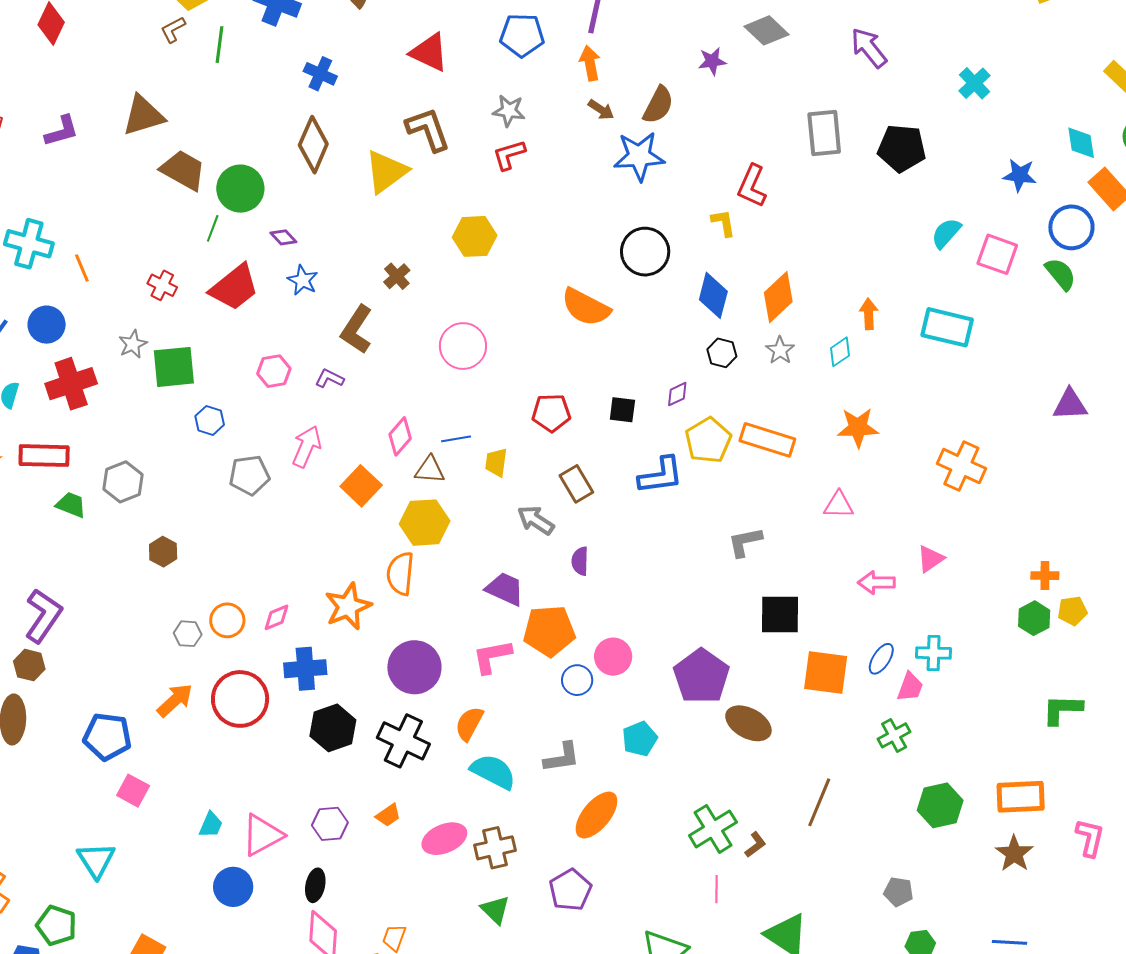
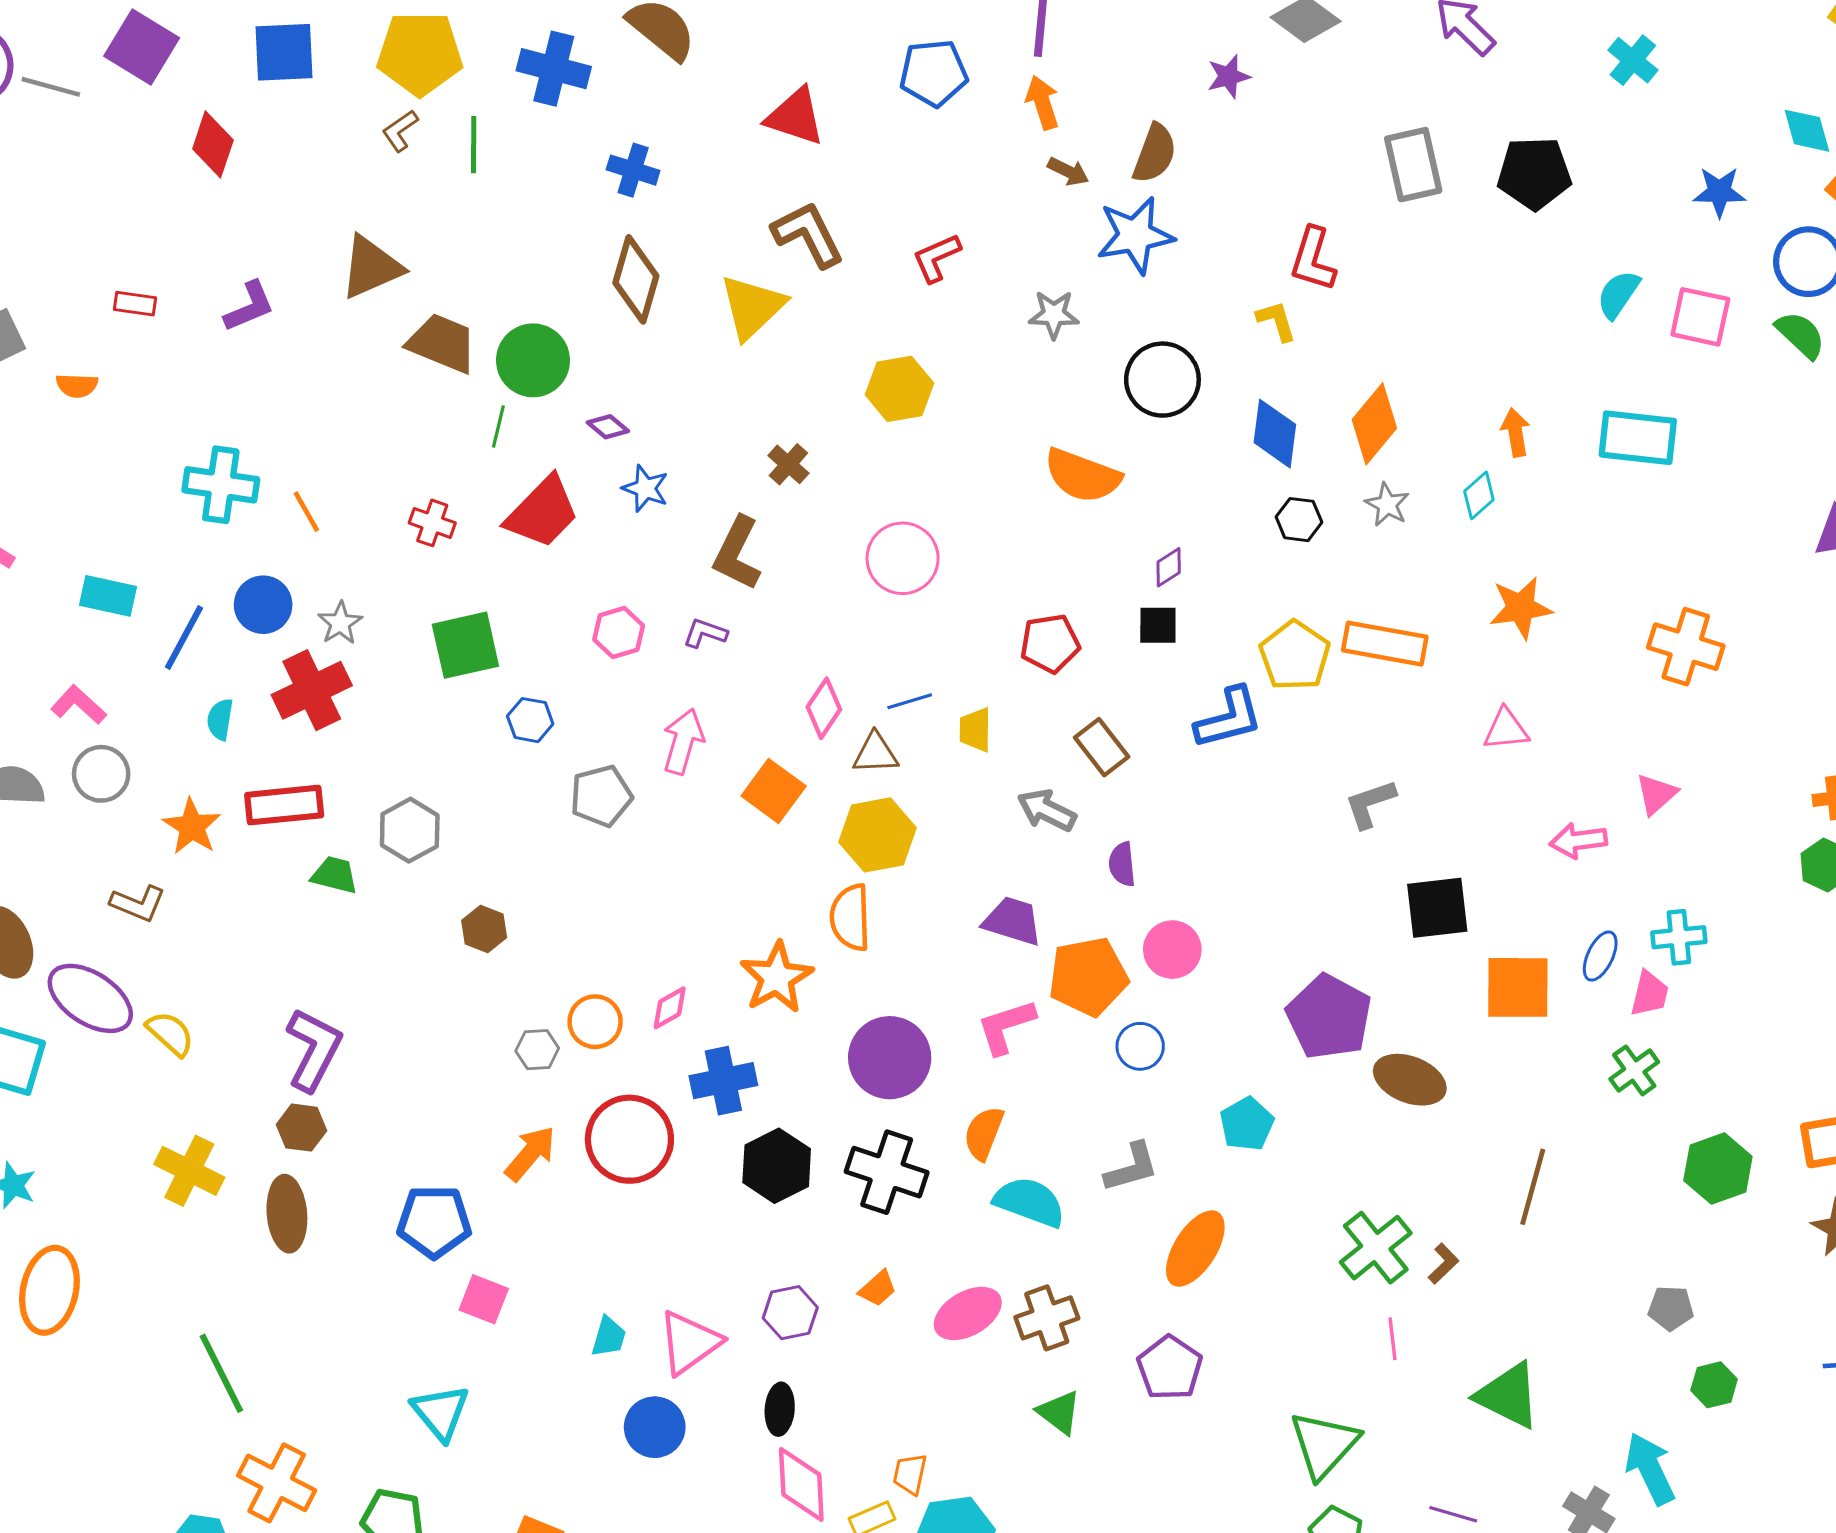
gray star: (509, 111) -> (1054, 314), moved
gray star: (133, 344) -> (340, 623), moved
purple diamond: (677, 394) -> (1169, 567), moved
pink circle: (613, 657) -> (1172, 950), moved

